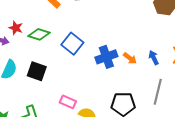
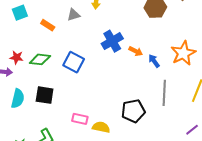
blue cross: (106, 57) -> (112, 41), moved
orange arrow: (130, 58) -> (136, 51), moved

